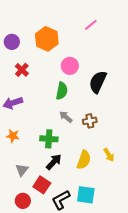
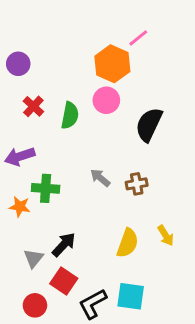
orange hexagon: (47, 39) -> (112, 64), moved
green semicircle: (62, 91) -> (70, 115), moved
green cross: (49, 139) -> (46, 188), moved
black arrow: (54, 162) -> (64, 245), moved

